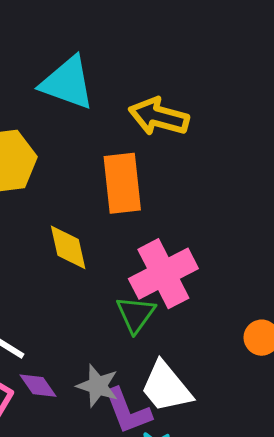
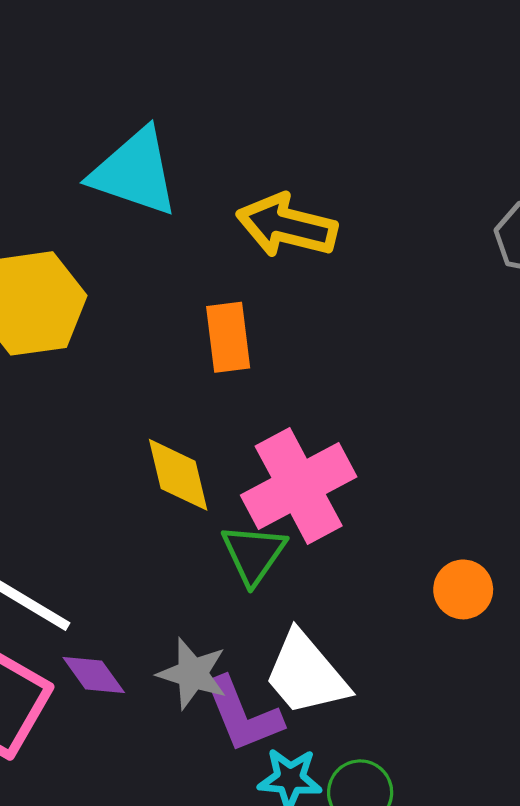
orange rectangle: (122, 183) -> (228, 337), size x0.7
yellow diamond: (68, 247) -> (178, 475), moved

